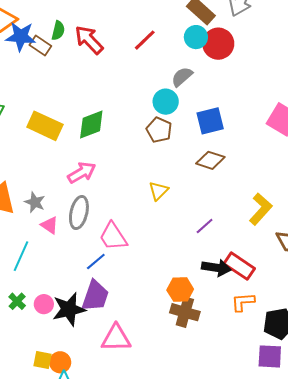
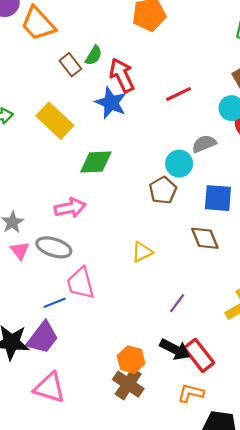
blue star: (21, 36) -> (111, 103), moved
yellow rectangle: (45, 126) -> (55, 121), moved
brown diamond: (210, 160) -> (205, 238), turned 32
gray ellipse: (79, 213) -> (54, 247), turned 76
purple line: (205, 226) -> (177, 303), turned -30

